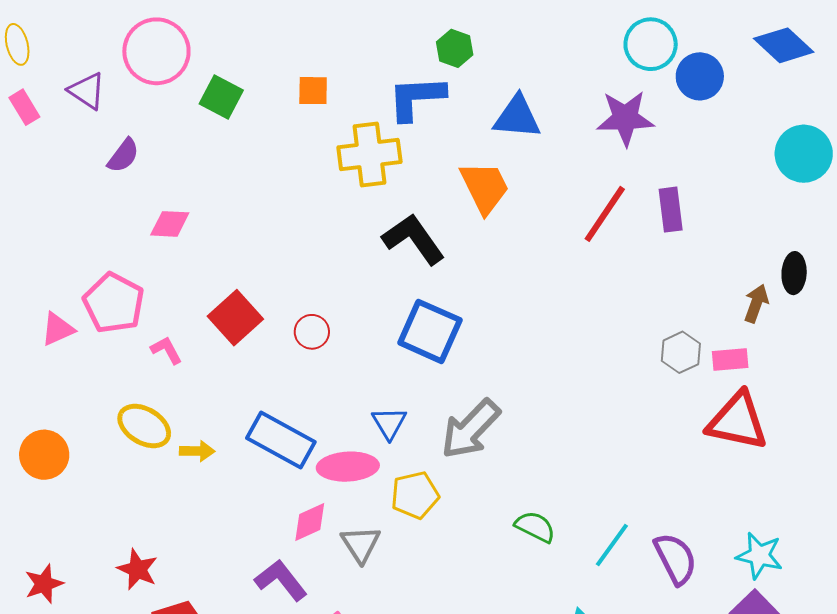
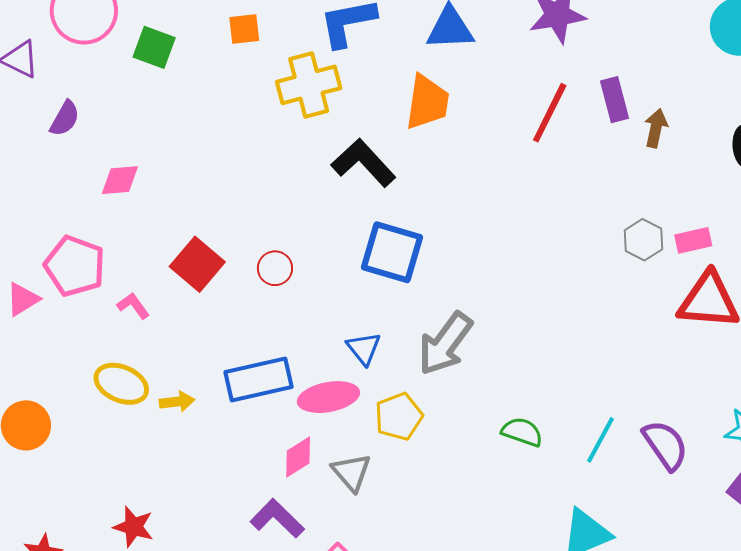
orange trapezoid: (485, 187) -> (427, 102), turned 42
brown arrow: (756, 303) -> (656, 128), moved
blue rectangle: (281, 440) -> (259, 380), turned -34

